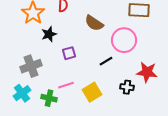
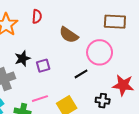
black star: (49, 34) -> (23, 59), moved

